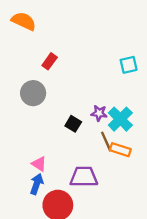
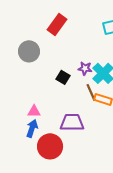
red rectangle: (50, 61) -> (57, 24), moved, size x1.5
pink triangle: (39, 164) -> (34, 111), turned -32

